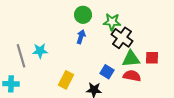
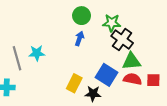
red square: (152, 58) -> (153, 80), moved
blue square: (107, 72) -> (106, 75), size x1.5
yellow rectangle: (66, 80) -> (74, 83), moved

